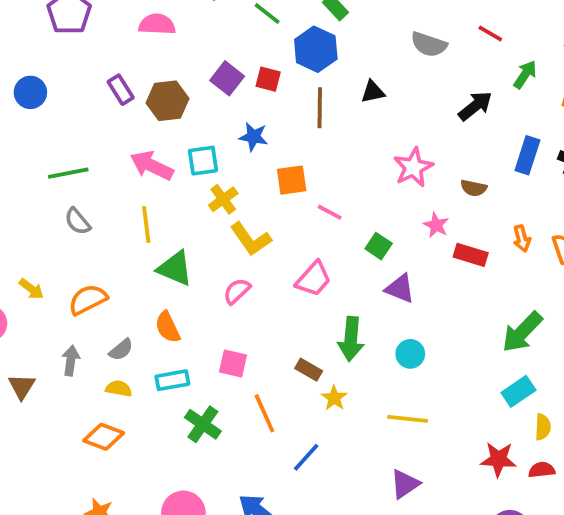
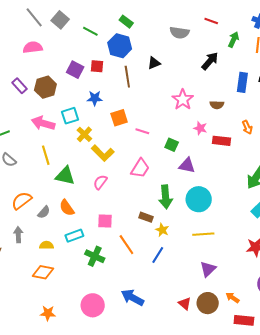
gray semicircle: (121, 350) -> (44, 212), moved
cyan circle: (410, 354) -> (199, 199), size x1.6
blue line: (306, 457) -> (158, 255), moved

